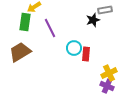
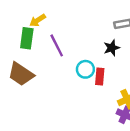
black star: (93, 20) -> (112, 48), moved
brown trapezoid: (20, 52) -> (21, 74), turned -115

